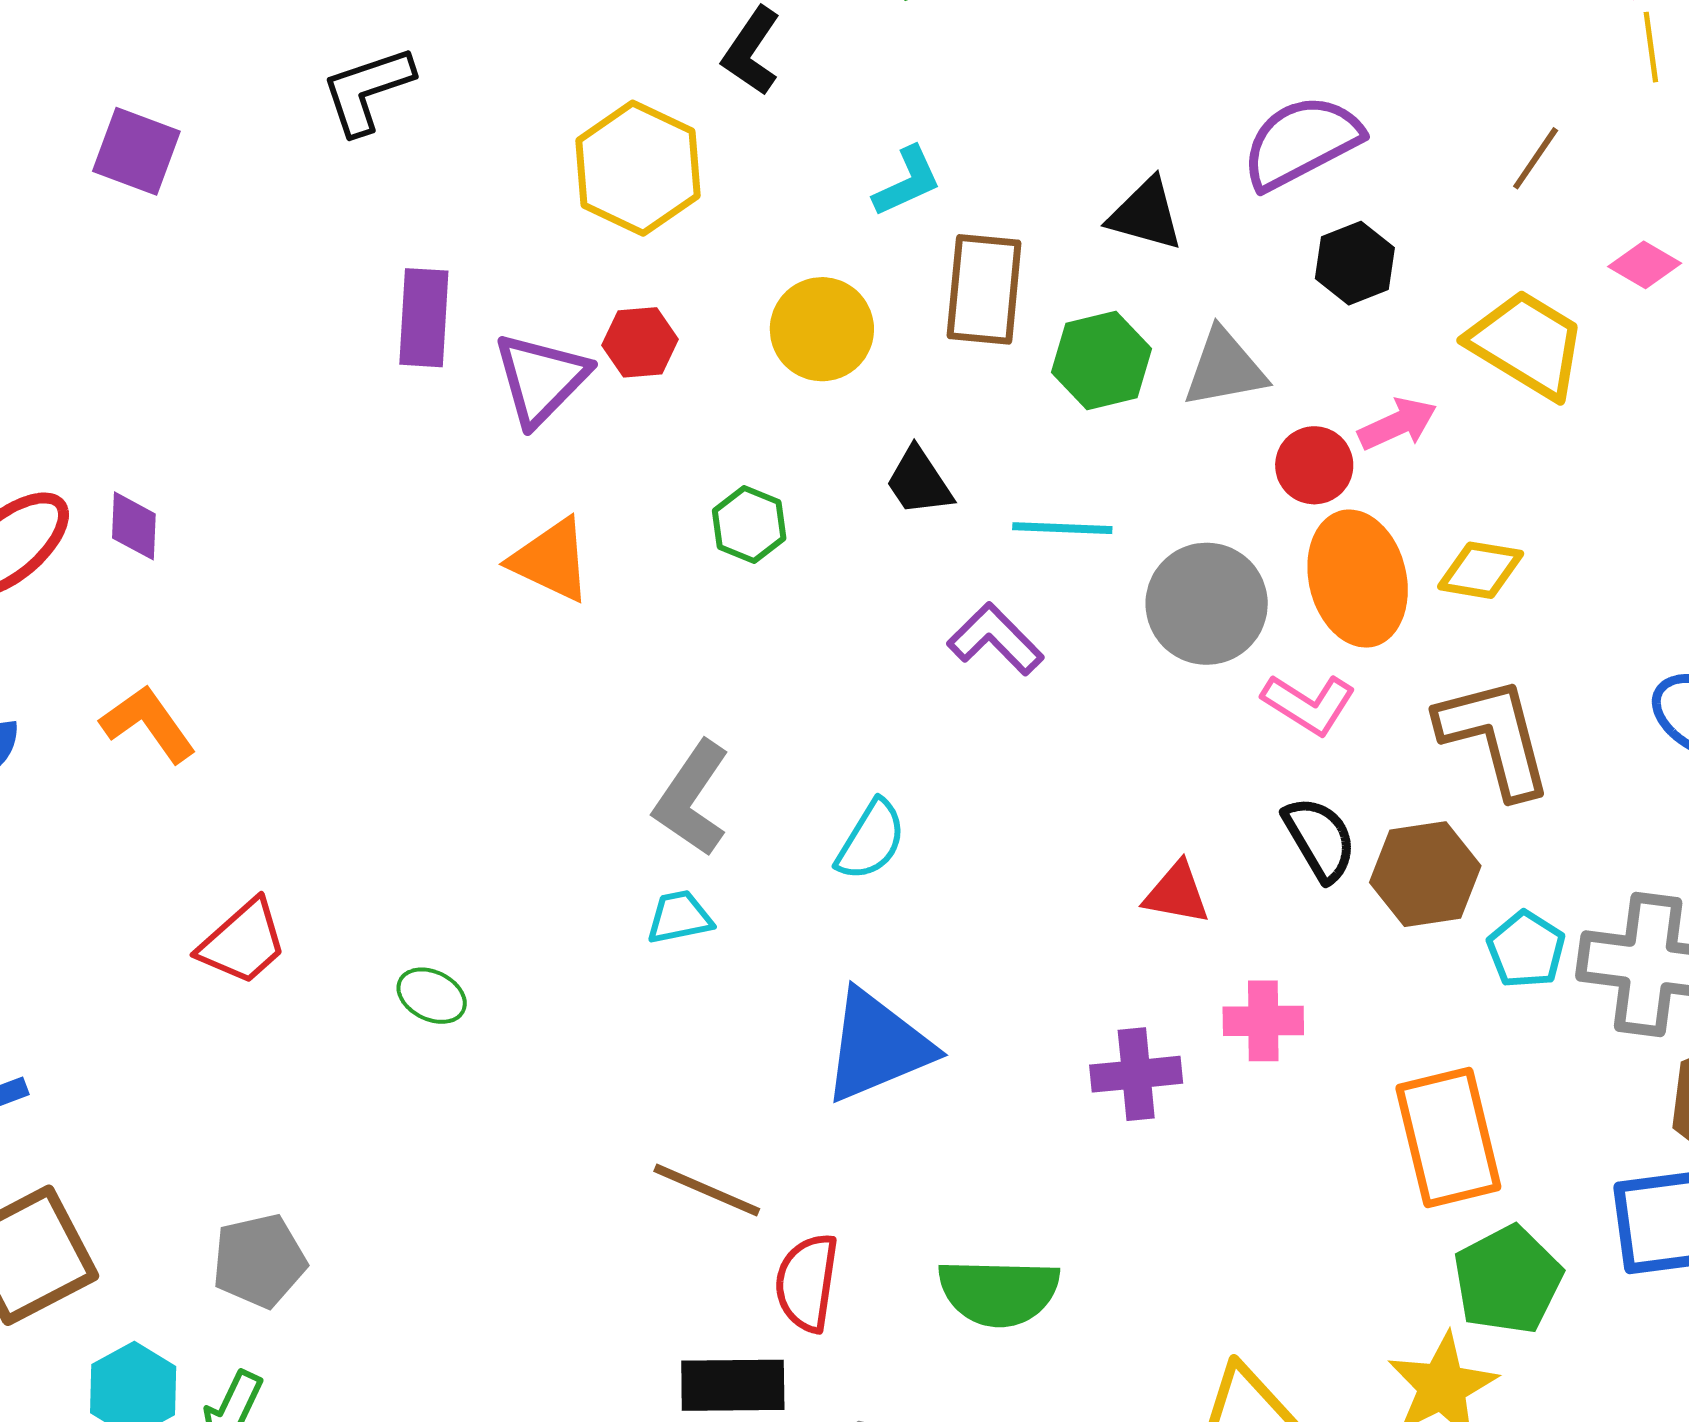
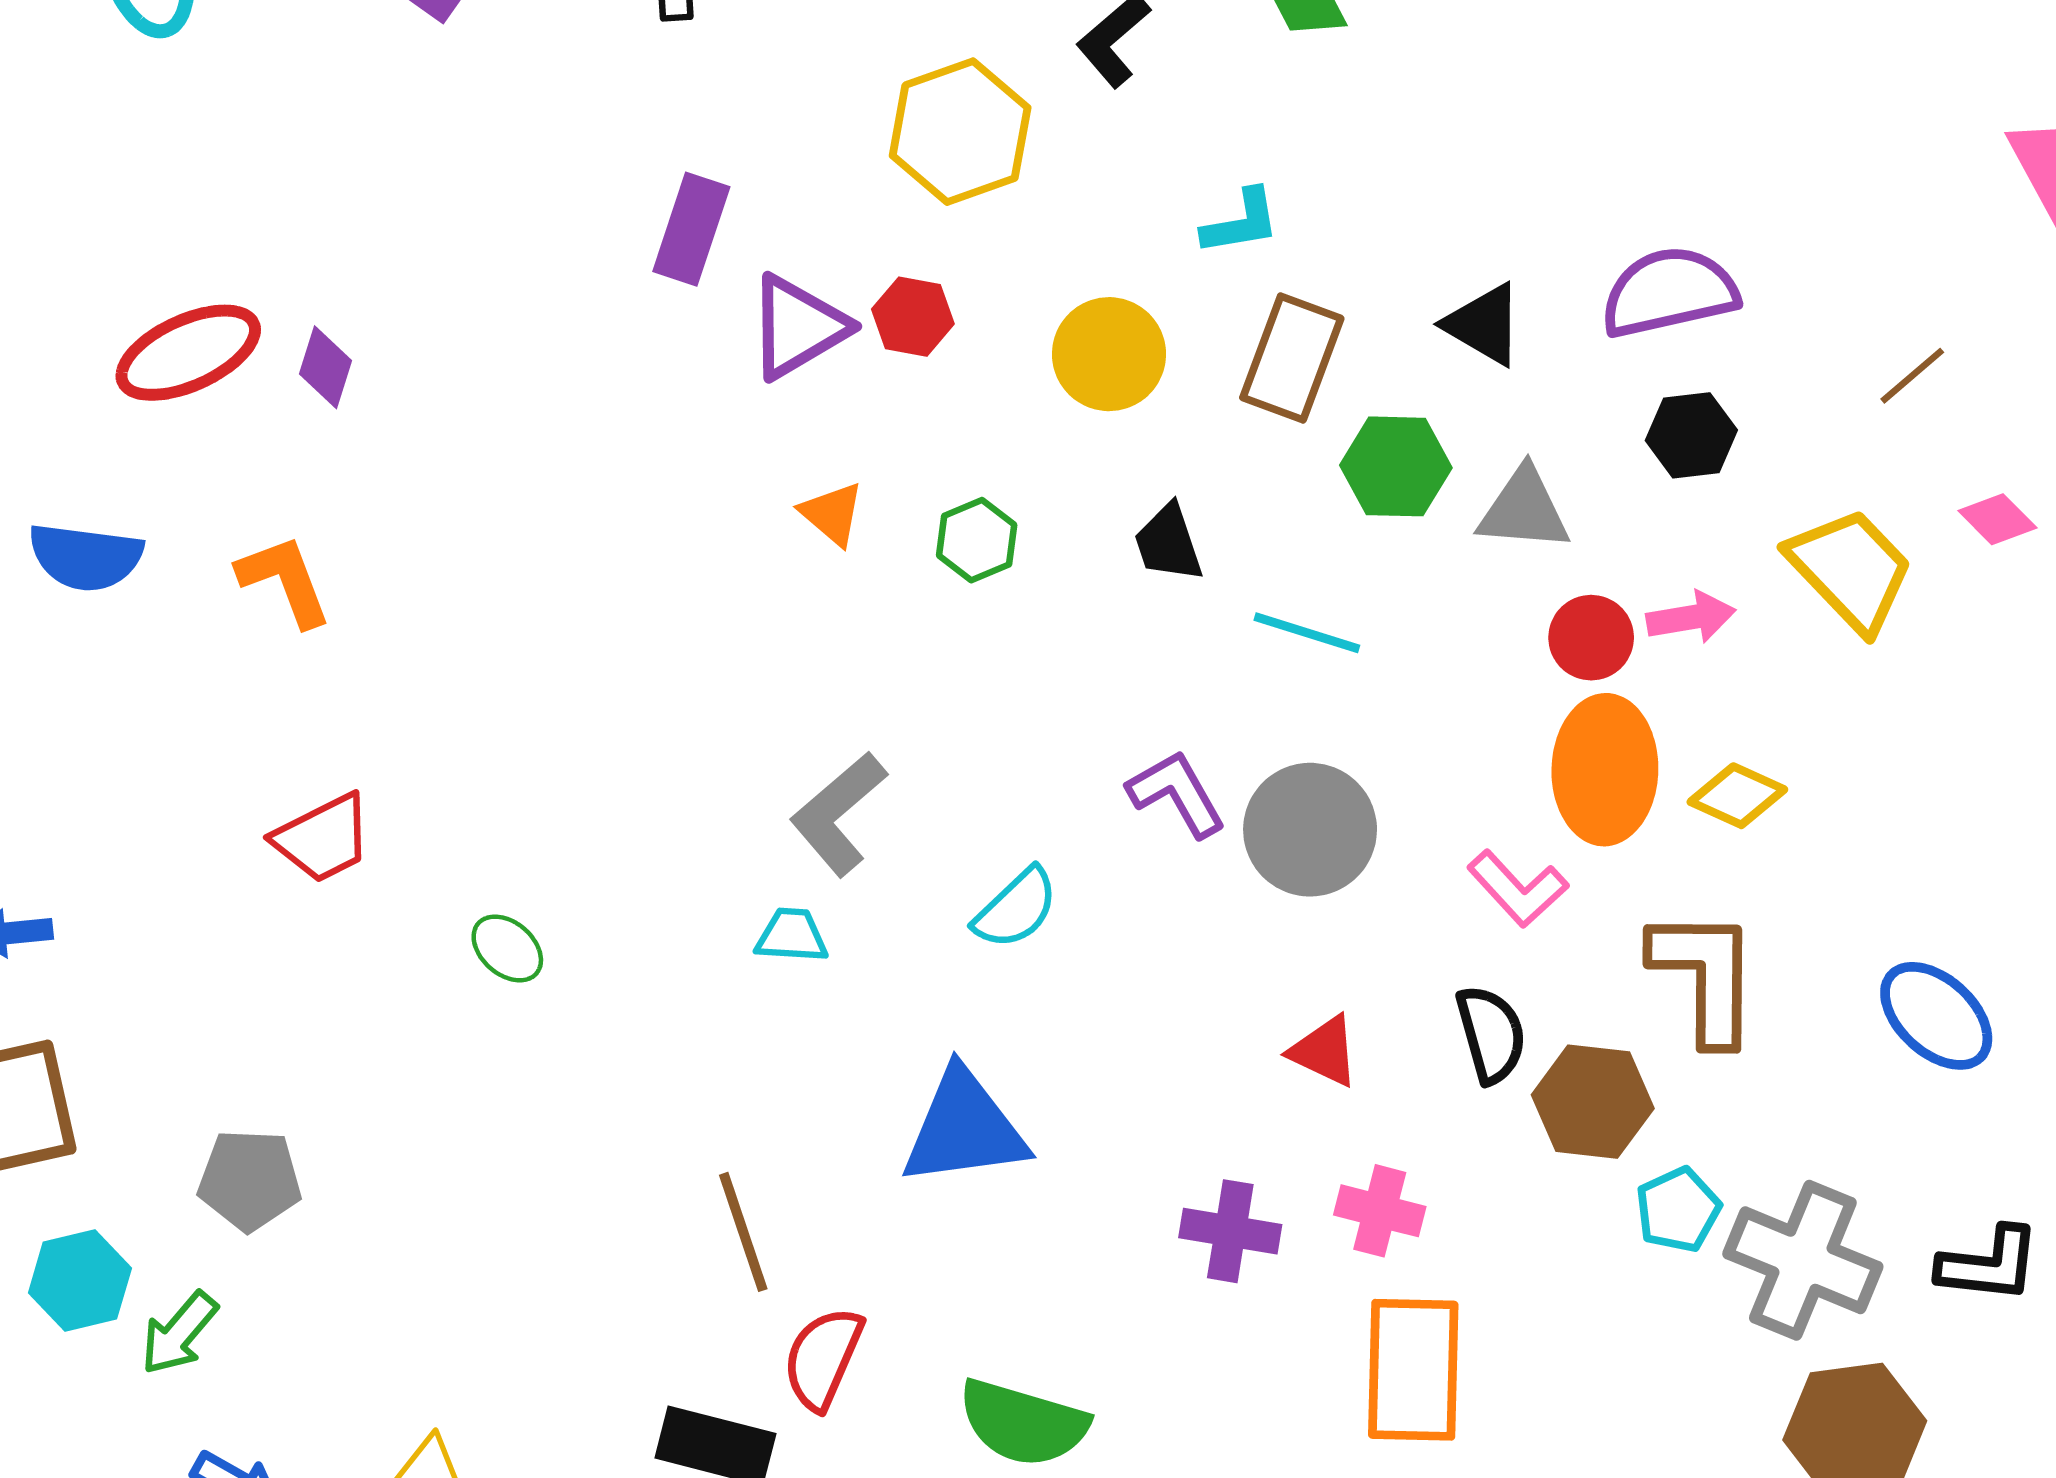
orange triangle: (551, 560) -> (832, 514), moved, size x0.7
gray circle: (1207, 604) -> (1310, 830), moved
purple L-shape: (995, 639) -> (1177, 794), moved
orange rectangle: (1448, 1137) -> (1413, 1370), moved
brown line: (707, 1190) -> (743, 1232), turned 33

